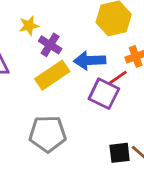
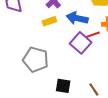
yellow rectangle: (52, 75) -> (49, 21), size x0.6
black square: (120, 153) -> (63, 86), moved

